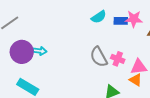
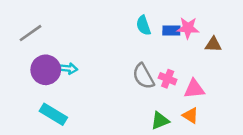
cyan semicircle: (99, 17) -> (143, 25), turned 105
orange triangle: (136, 80) -> (190, 116), moved

